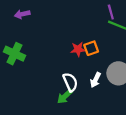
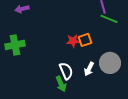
green cross: (14, 54) -> (15, 45), turned -36
green arrow: (65, 96) -> (61, 84), turned -70

